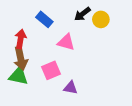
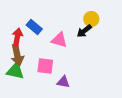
black arrow: (82, 14) -> (84, 31), moved
blue rectangle: (44, 19) -> (34, 27), moved
pink square: (51, 70) -> (45, 66), turned 30

